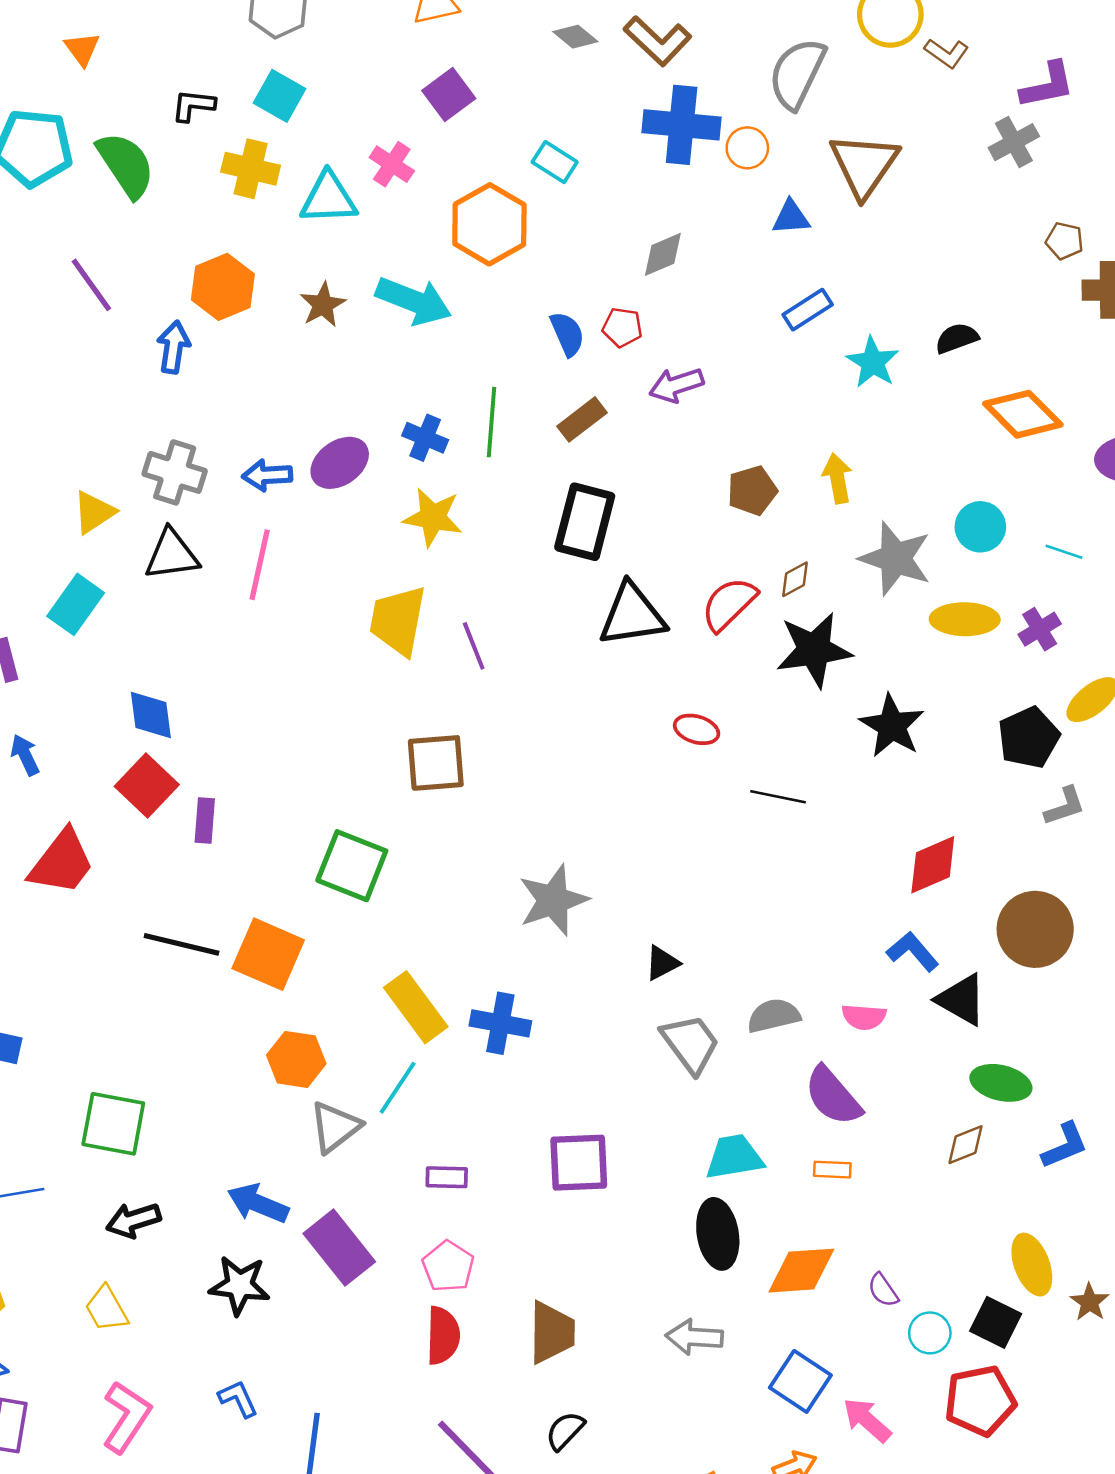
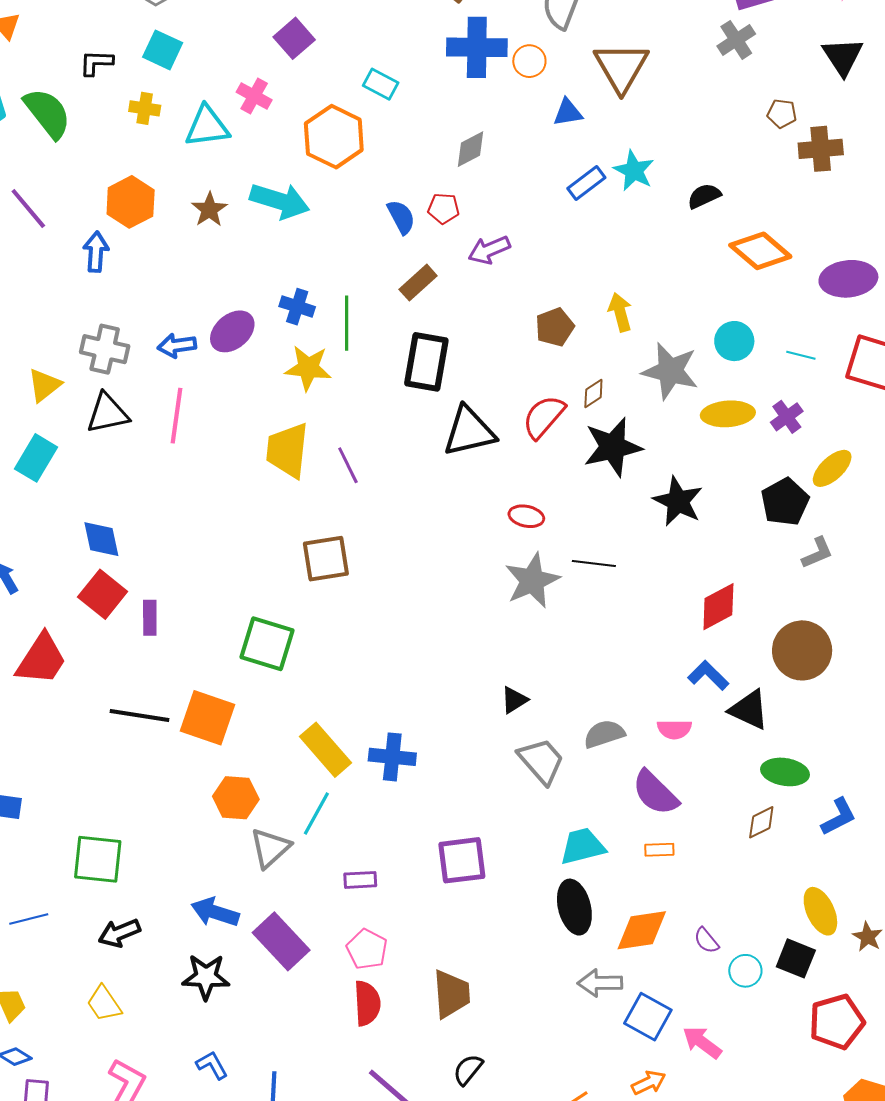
yellow cross: (251, 169) -> (145, 108), size x0.7
cyan star: (873, 362) -> (634, 171), moved
green line: (491, 422) -> (347, 323), moved
gray star: (553, 900) -> (532, 580), moved
gray arrow: (694, 1337) -> (600, 983), moved
red pentagon: (980, 1401) -> (837, 1022), moved

